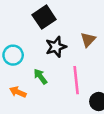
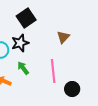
black star: (56, 47) -> (20, 43), moved

